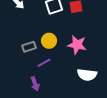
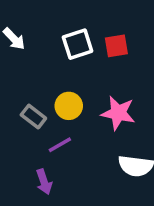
gray rectangle: (29, 47) -> (33, 116), turned 56

